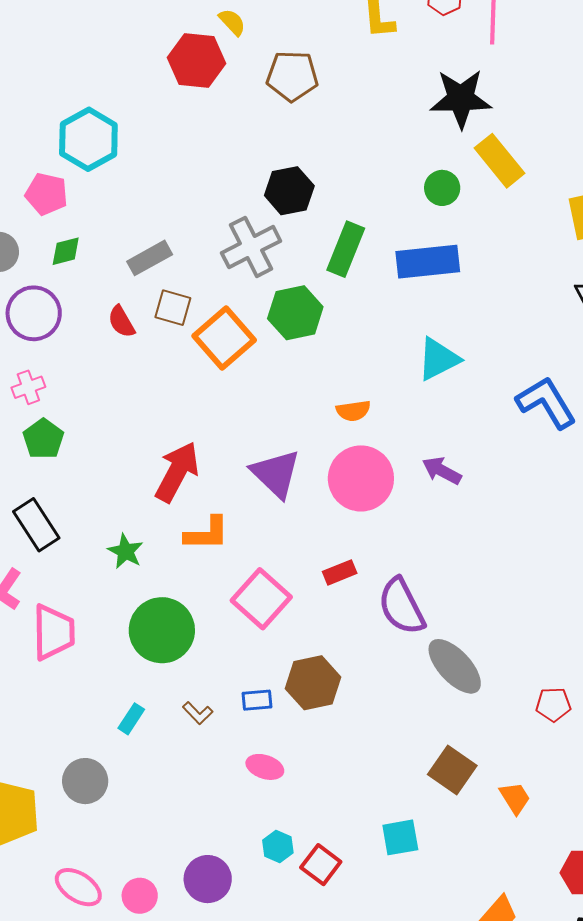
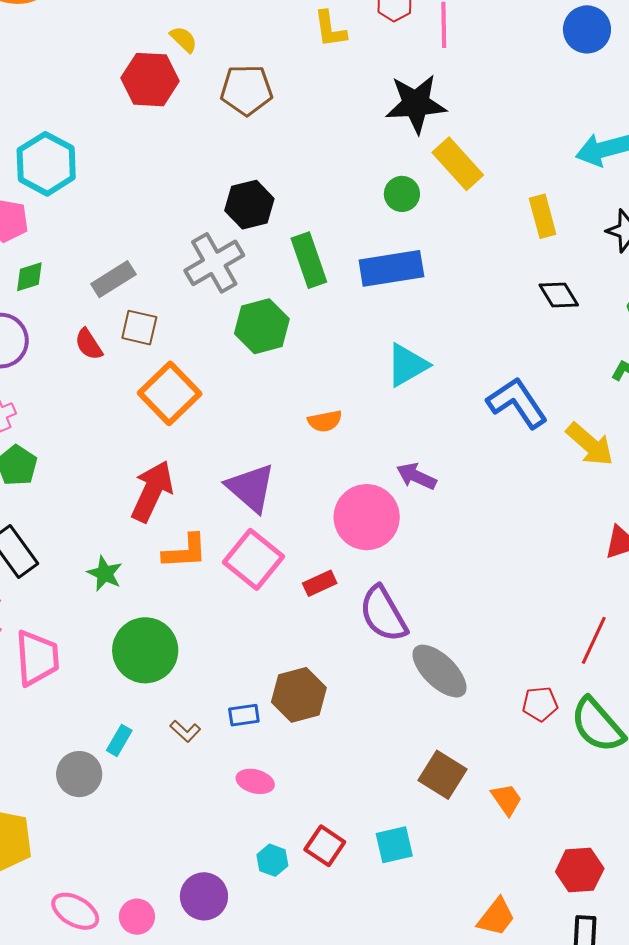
green rectangle: (346, 249) -> (309, 260), turned -38
orange square: (224, 338) -> (170, 393), moved
pink circle: (361, 478) -> (367, 517), moved
pink square: (261, 599) -> (254, 559), moved
gray circle: (85, 781) -> (79, 774), moved
red square: (321, 865) -> (325, 846), moved

